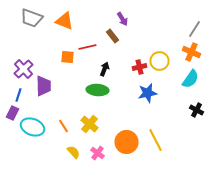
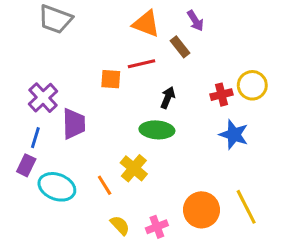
orange triangle: (64, 21) -> (146, 24), moved
blue star: (148, 93) -> (234, 135), turned 30
yellow cross: (90, 124) -> (134, 168), moved
pink cross: (98, 153) -> (157, 227), turned 32

